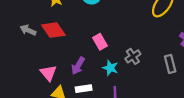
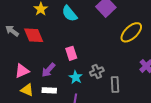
gray rectangle: (170, 64) -> (115, 84), moved
pink triangle: (48, 73) -> (22, 71), turned 35

